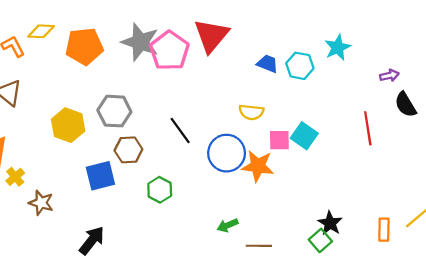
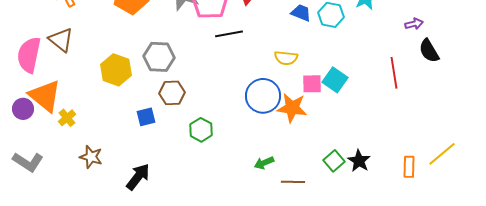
black line: (180, 130) -> (229, 34), moved, turned -64
blue square: (100, 176) -> (146, 117), size x0.7
brown star: (41, 203) -> (91, 157), moved
green square: (320, 240) -> (334, 161), moved

